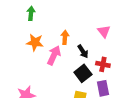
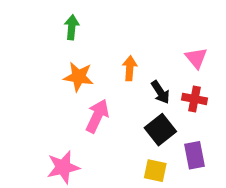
pink arrow: (54, 55) -> (97, 116), moved
red cross: (103, 64) -> (195, 99), moved

